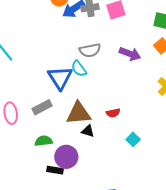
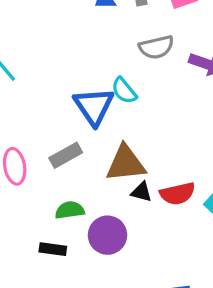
gray semicircle: (90, 50) -> (156, 47), moved
red semicircle: (113, 113) -> (178, 194), moved, size x1.5
black rectangle: (55, 170) -> (53, 249), moved

